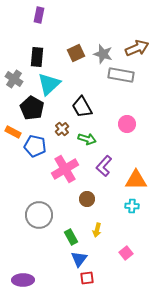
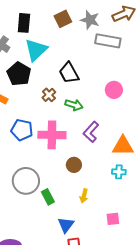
blue pentagon: (35, 146) -> (22, 130), moved
pink cross: (65, 169) -> (52, 135), turned 32
green rectangle: (71, 237) -> (48, 197), moved
pink square: (126, 253) -> (113, 219), turned 32

